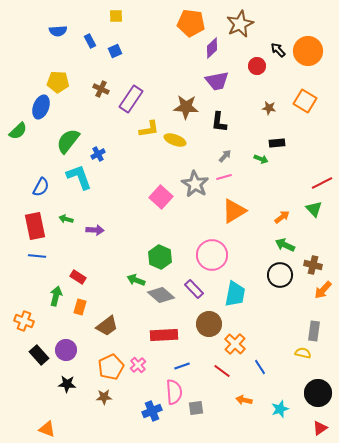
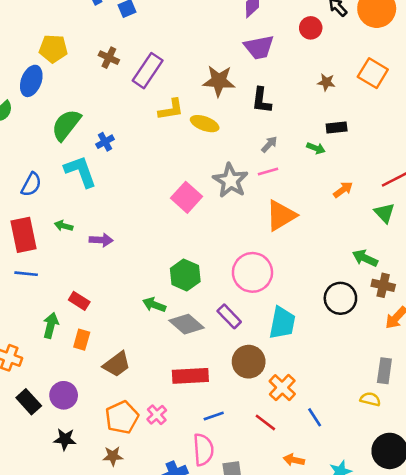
orange arrow: (282, 217) -> (343, 190), moved
green arrow: (285, 245) -> (365, 258), moved

